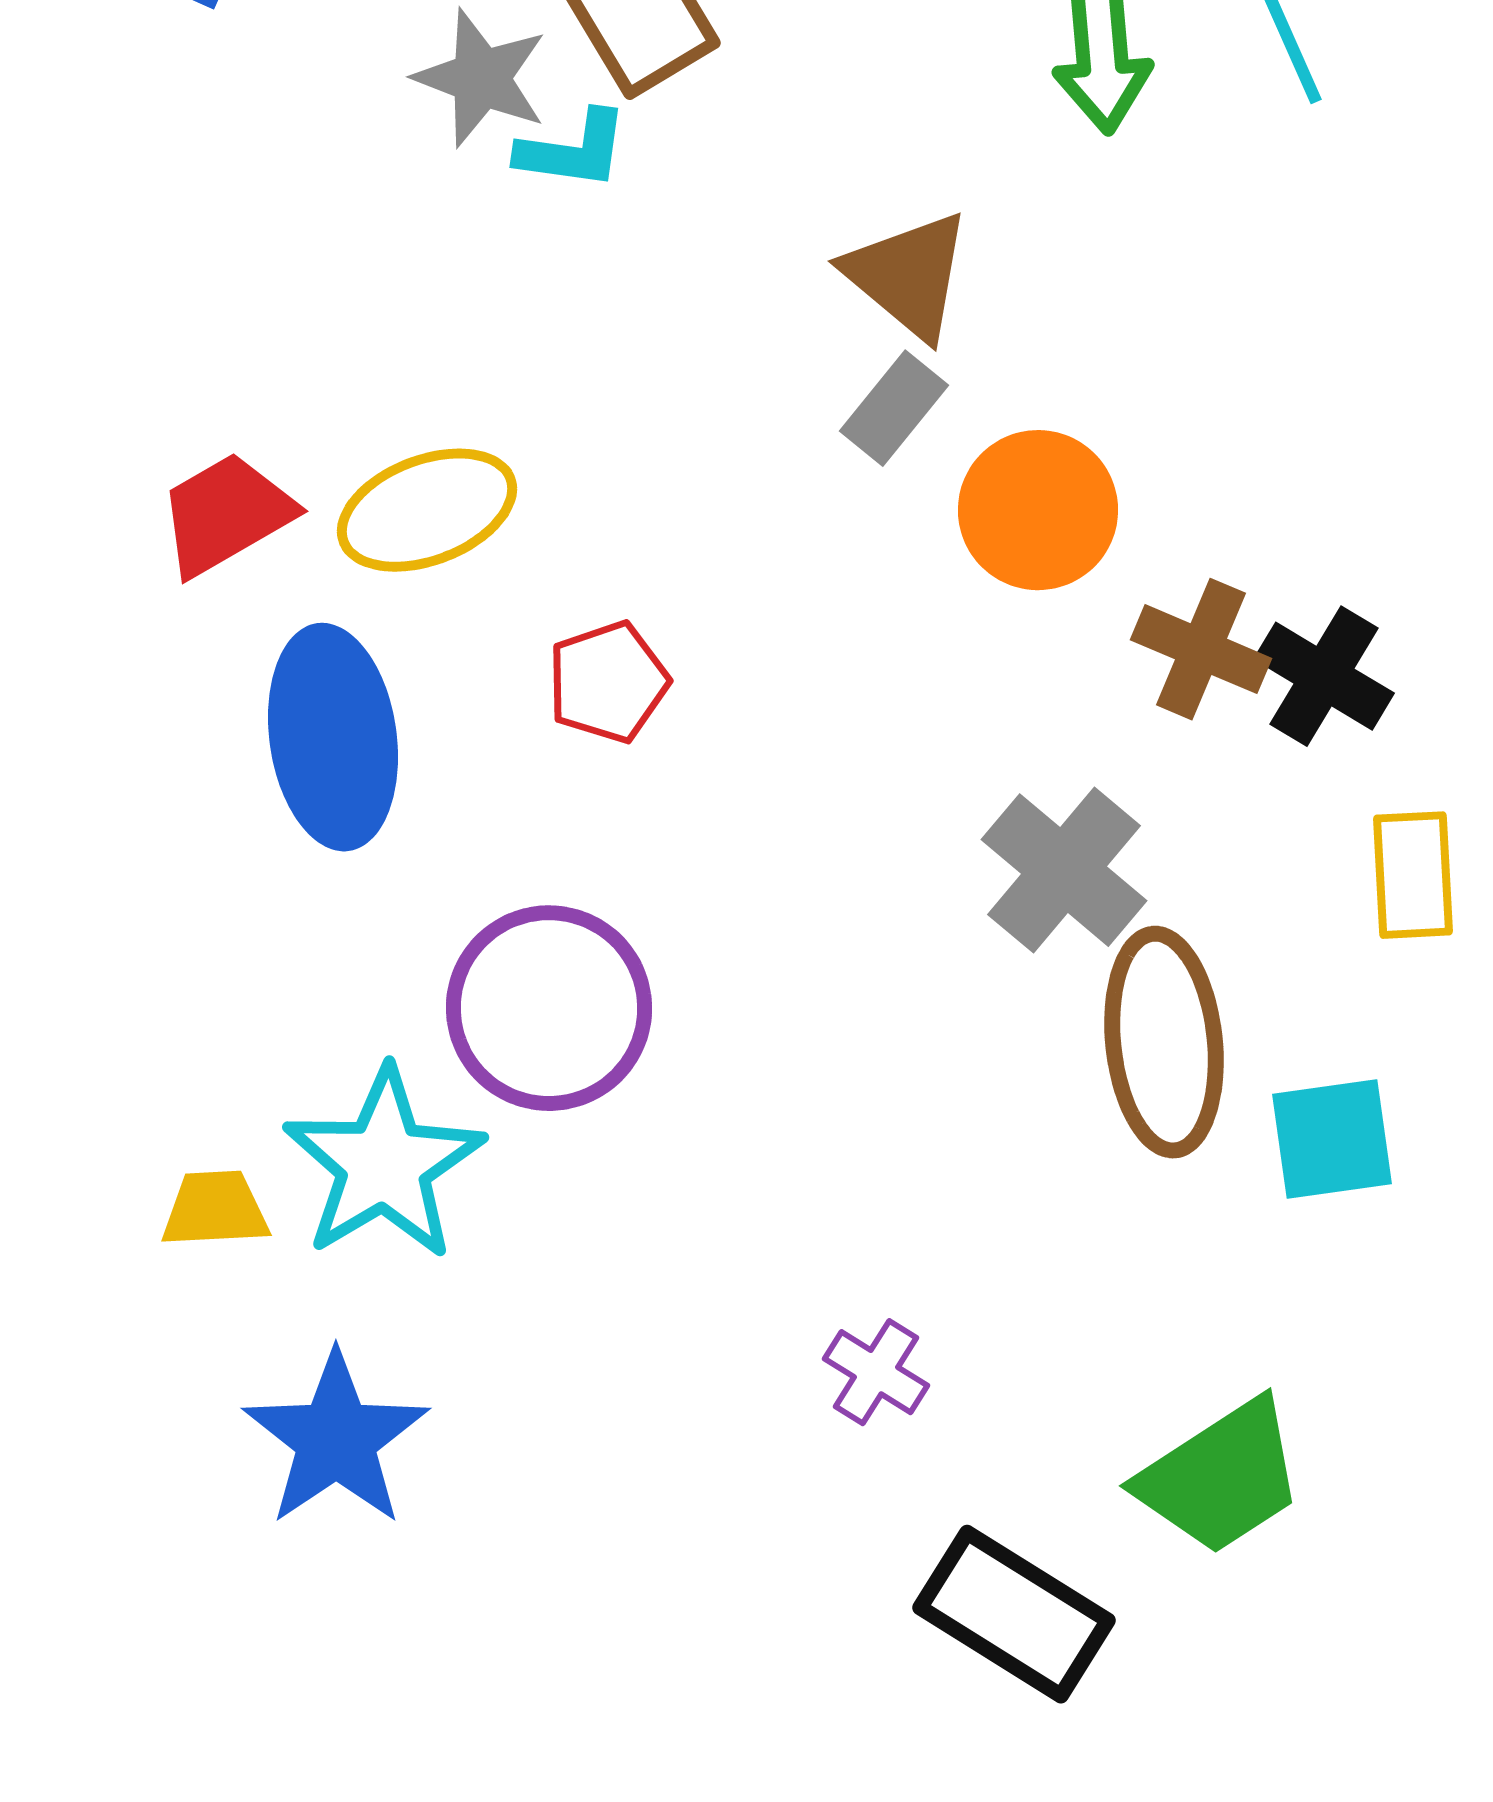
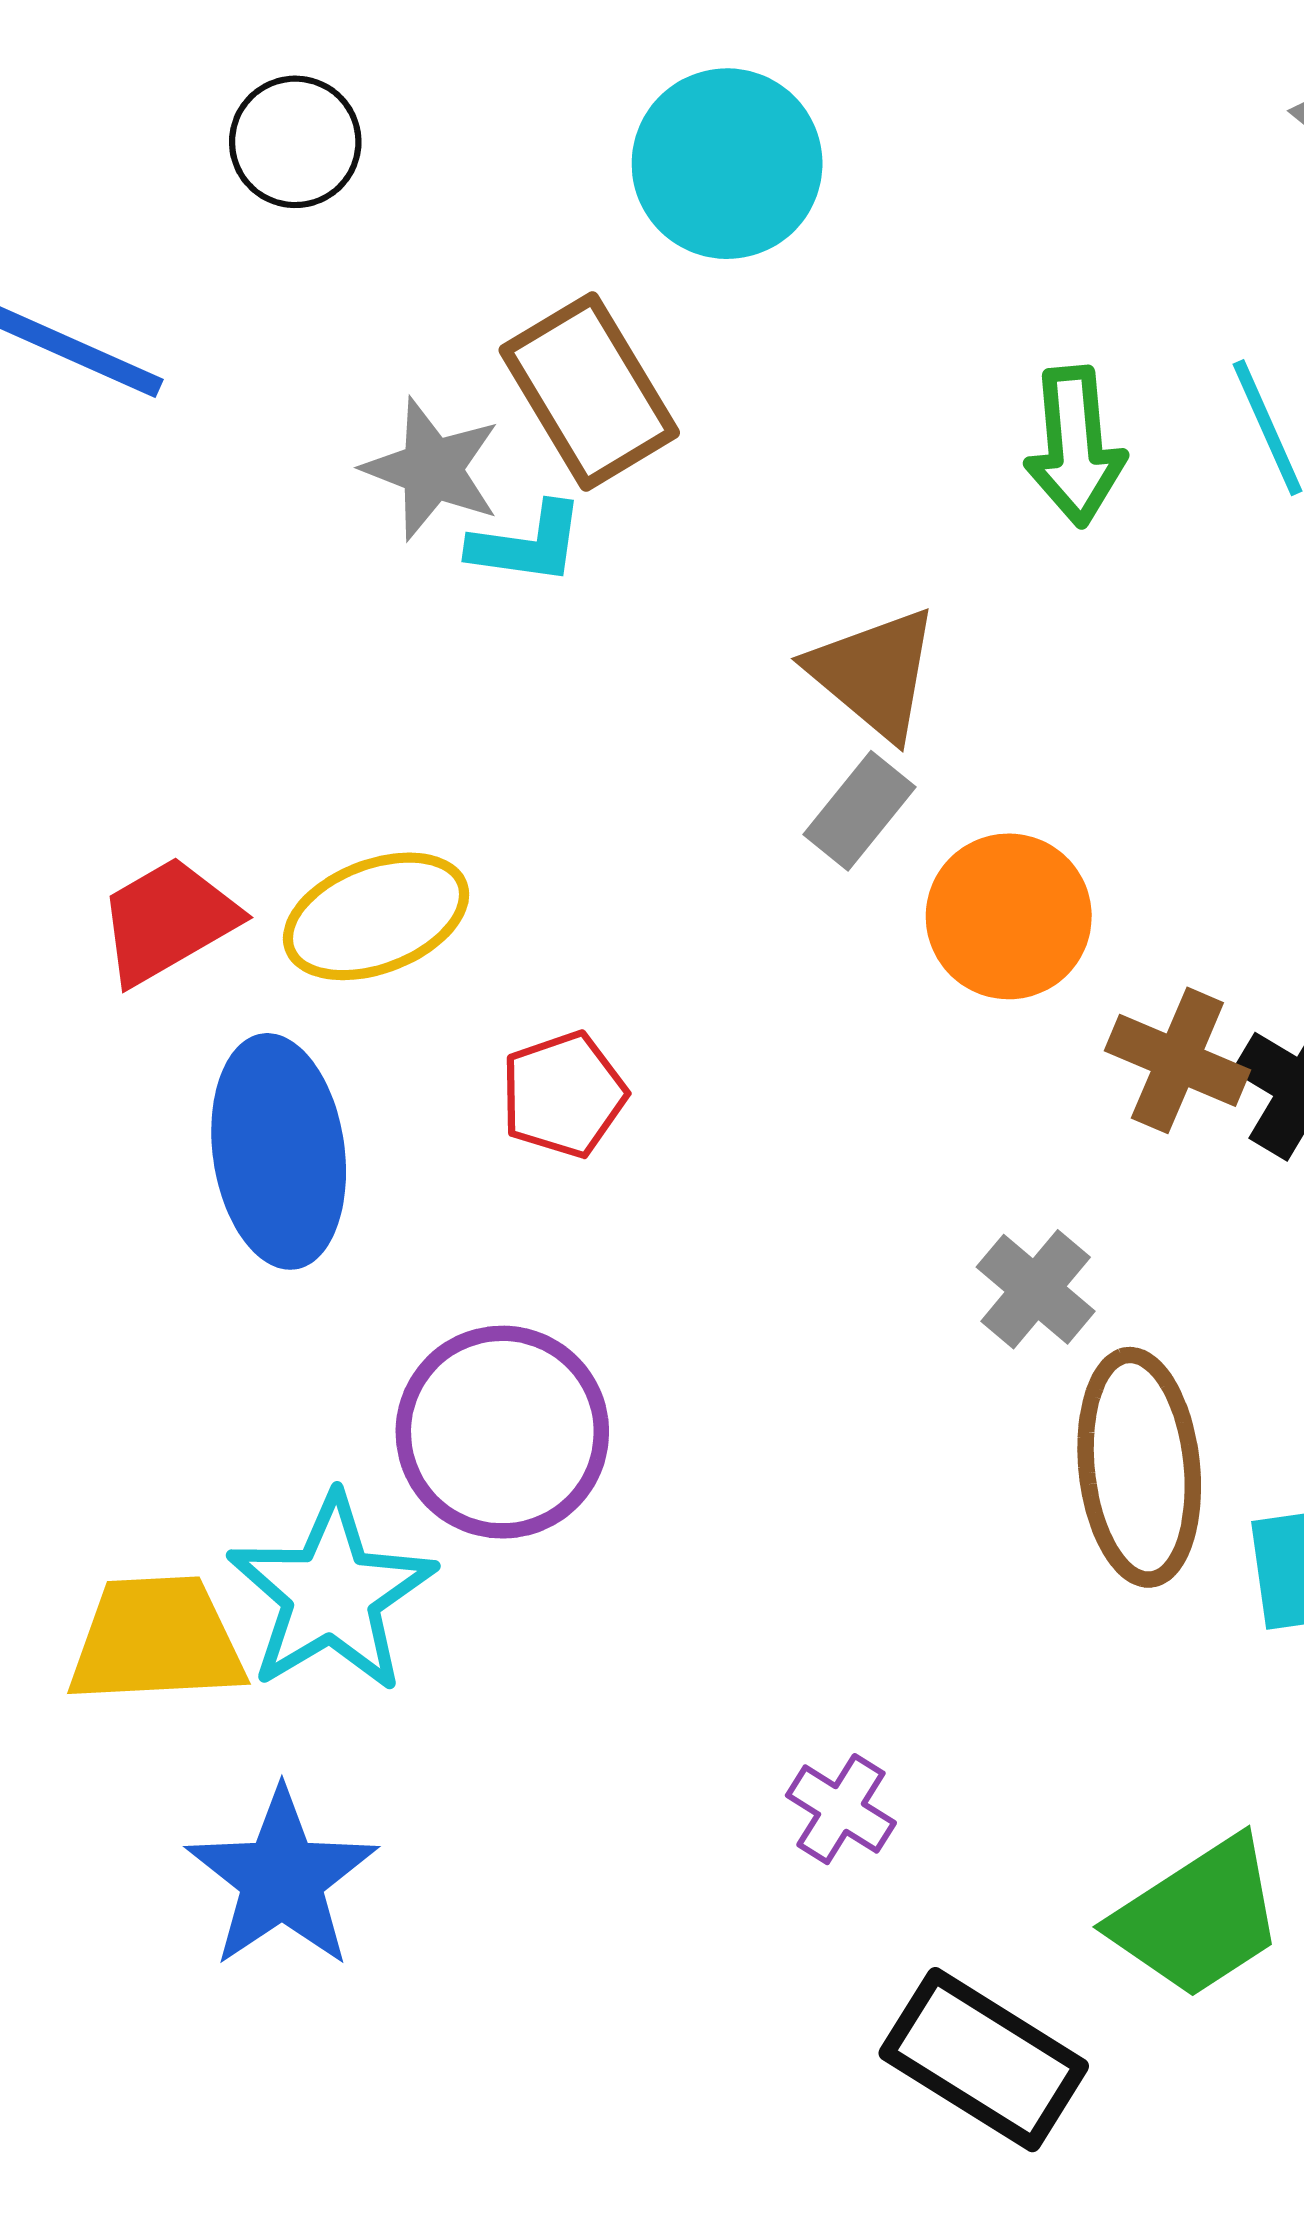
gray cross: (1064, 870) -> (1036, 1289), size x0.7
yellow trapezoid: (215, 1209) -> (156, 1640), size x1.6

